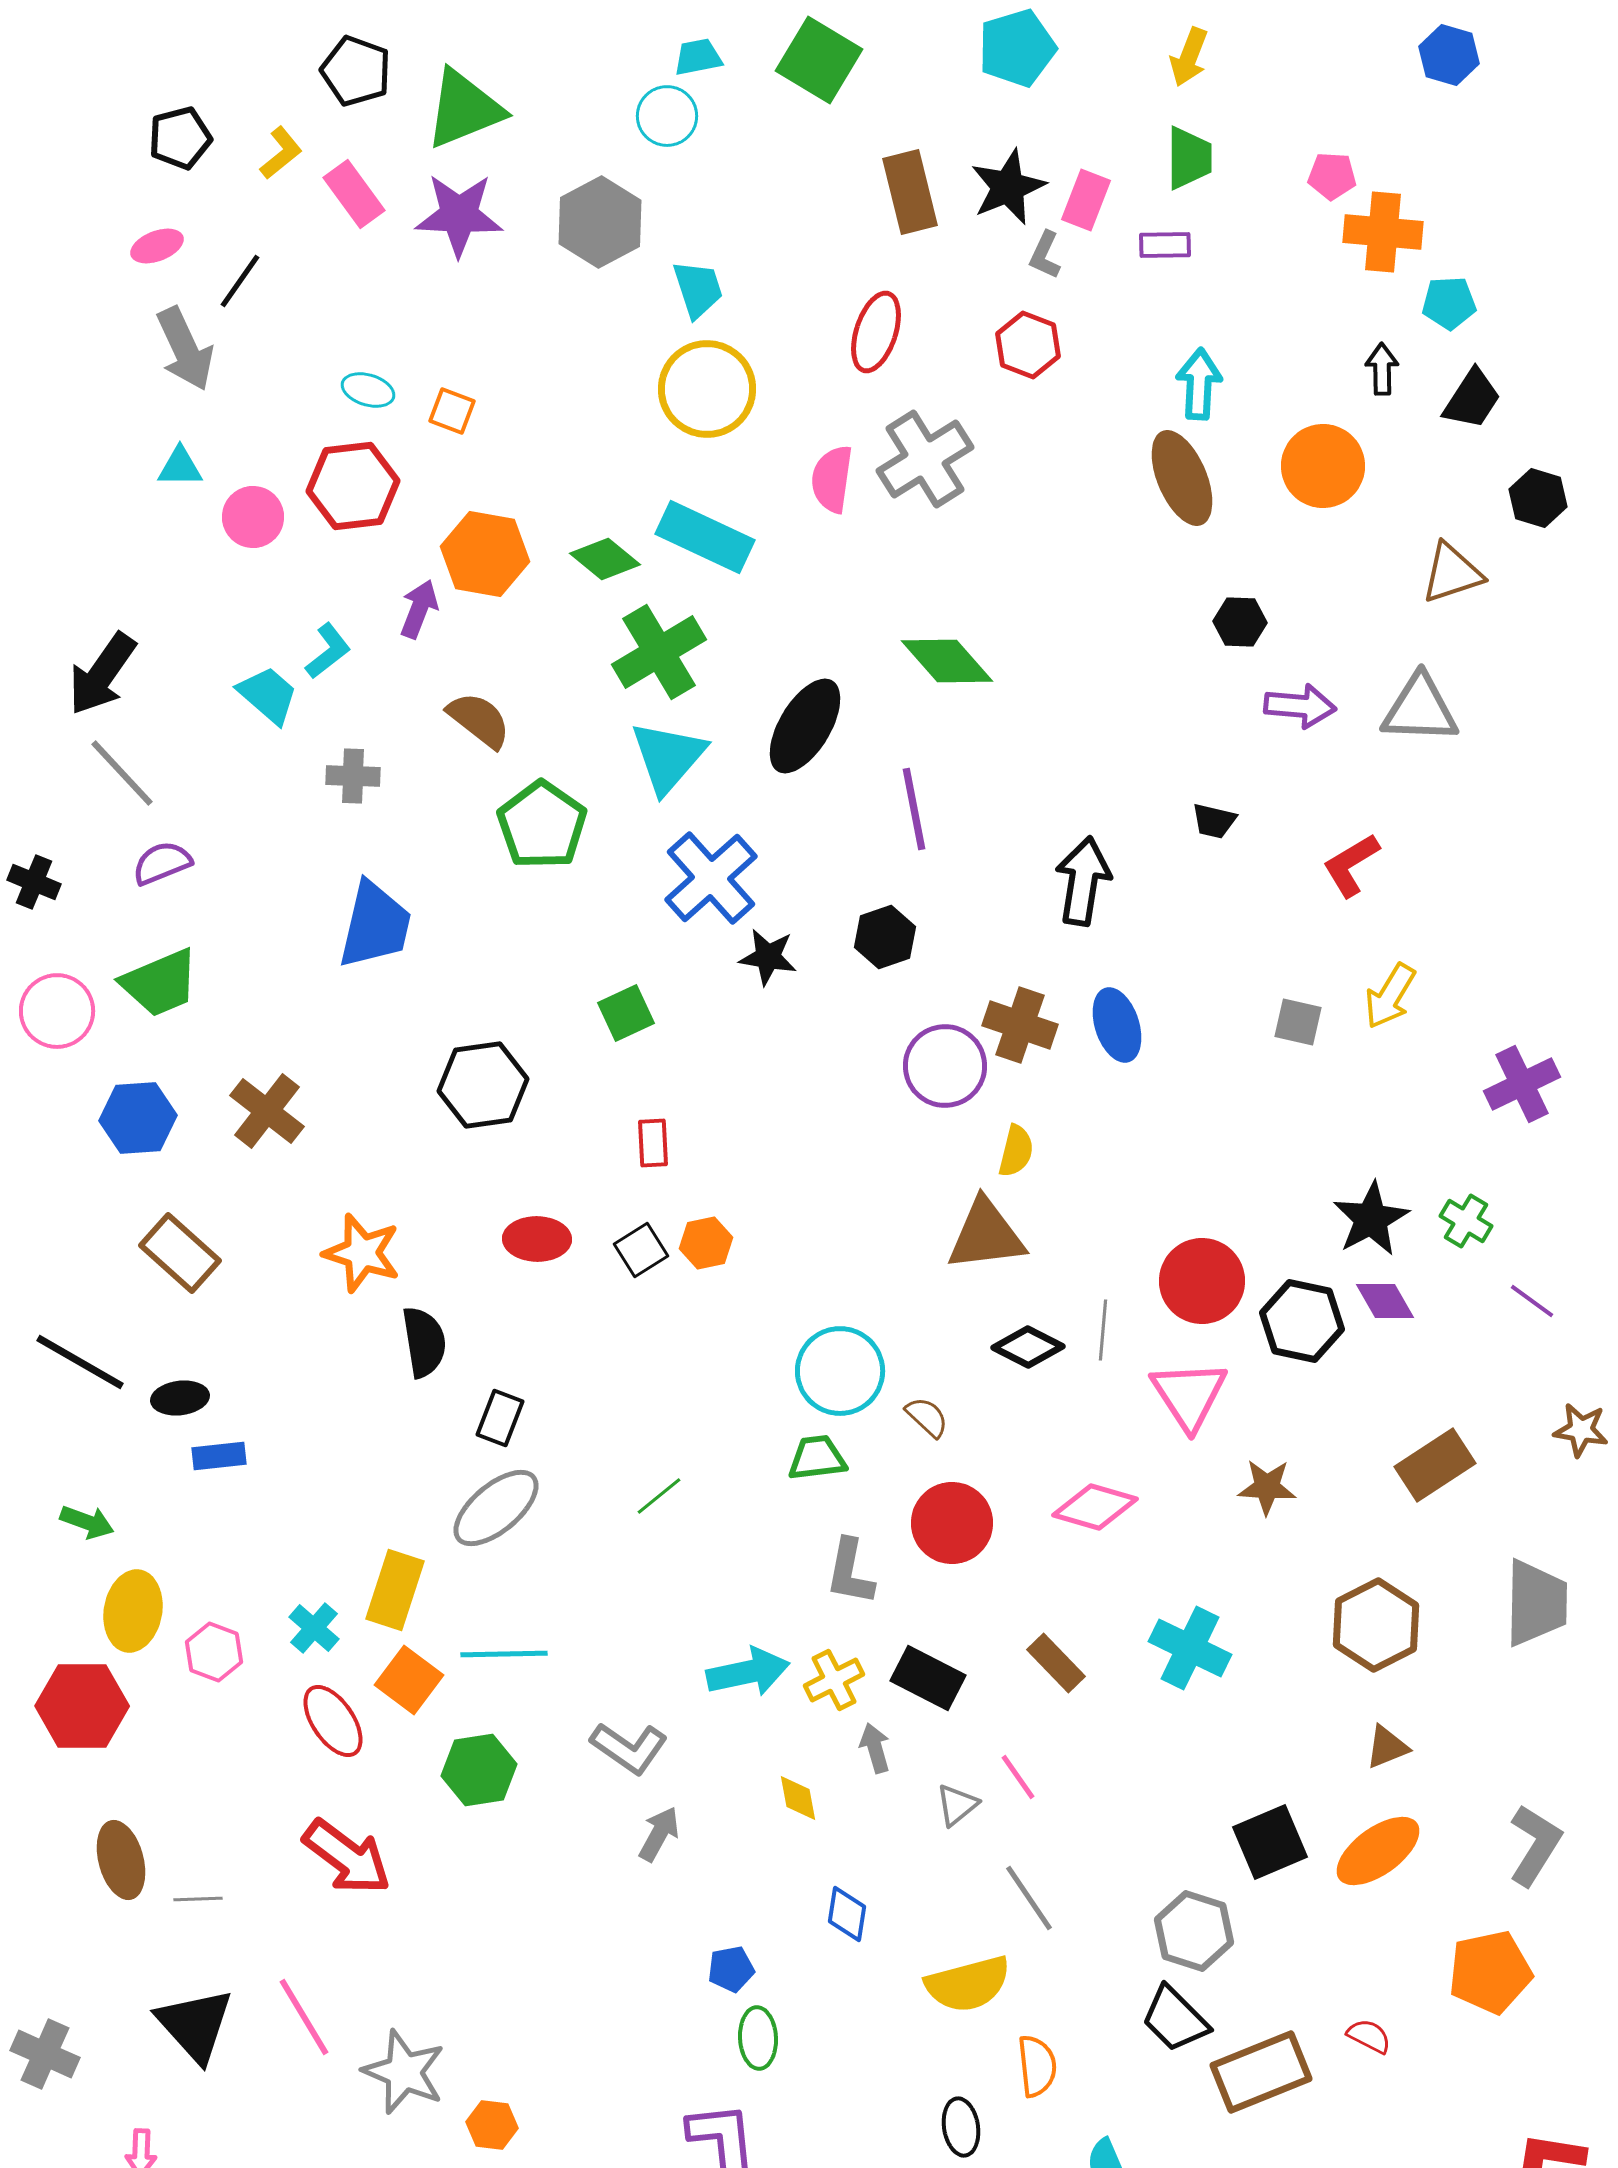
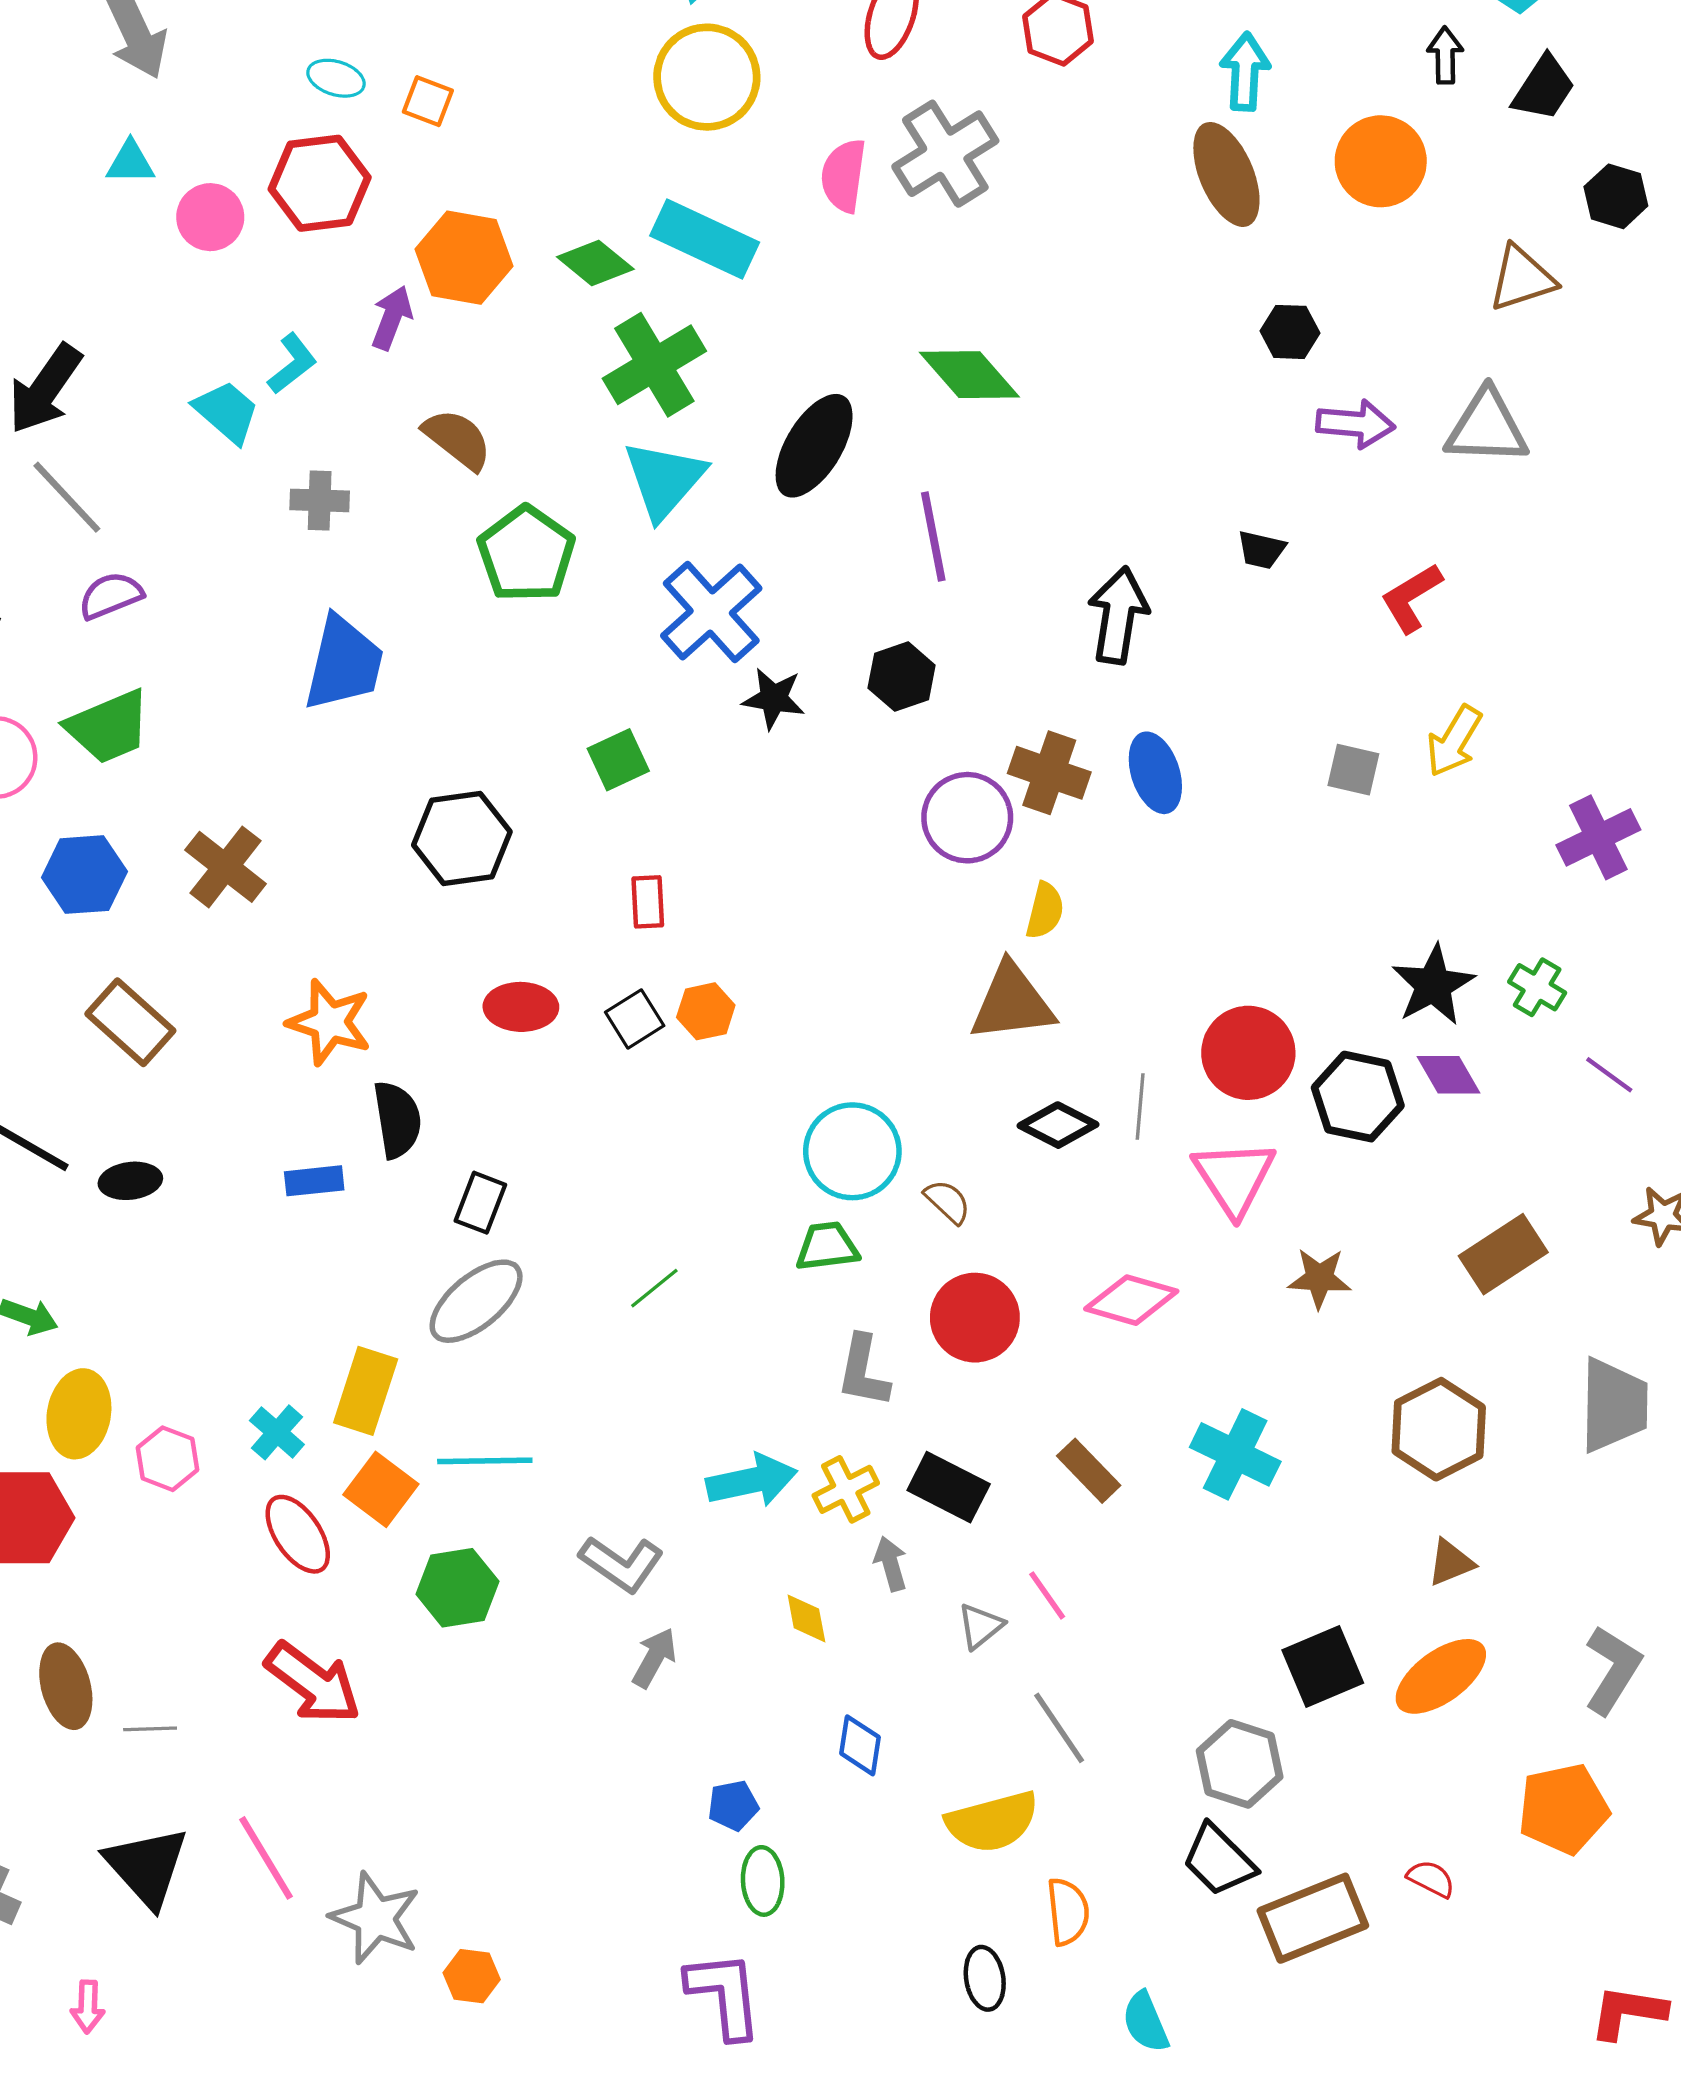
blue rectangle: (219, 1456) -> (314, 1181), moved

